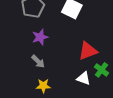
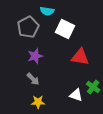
red triangle: (88, 51) -> (80, 57), moved, turned 30

